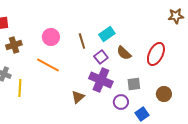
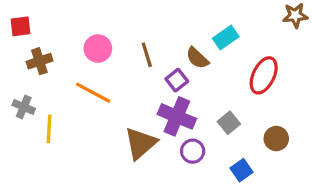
cyan rectangle: (107, 34) -> (226, 37), moved
brown semicircle: (124, 53) -> (197, 58), moved
gray square: (134, 84) -> (229, 123), turned -32
brown triangle: (78, 97) -> (140, 143), size x1.6
purple circle: (121, 102) -> (193, 151), moved

